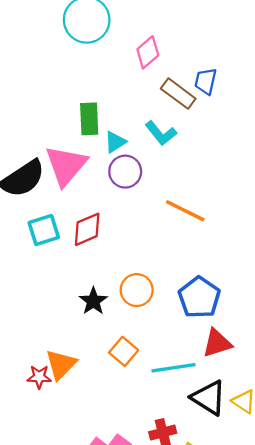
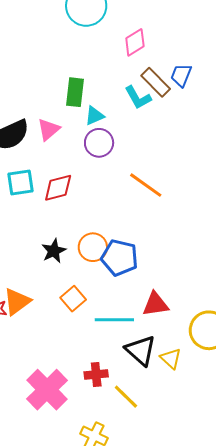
cyan L-shape: (161, 133) -> (138, 98), moved
pink triangle: (66, 165) -> (49, 129), size x0.6
blue pentagon: (199, 297) -> (120, 258), moved, turned -30

